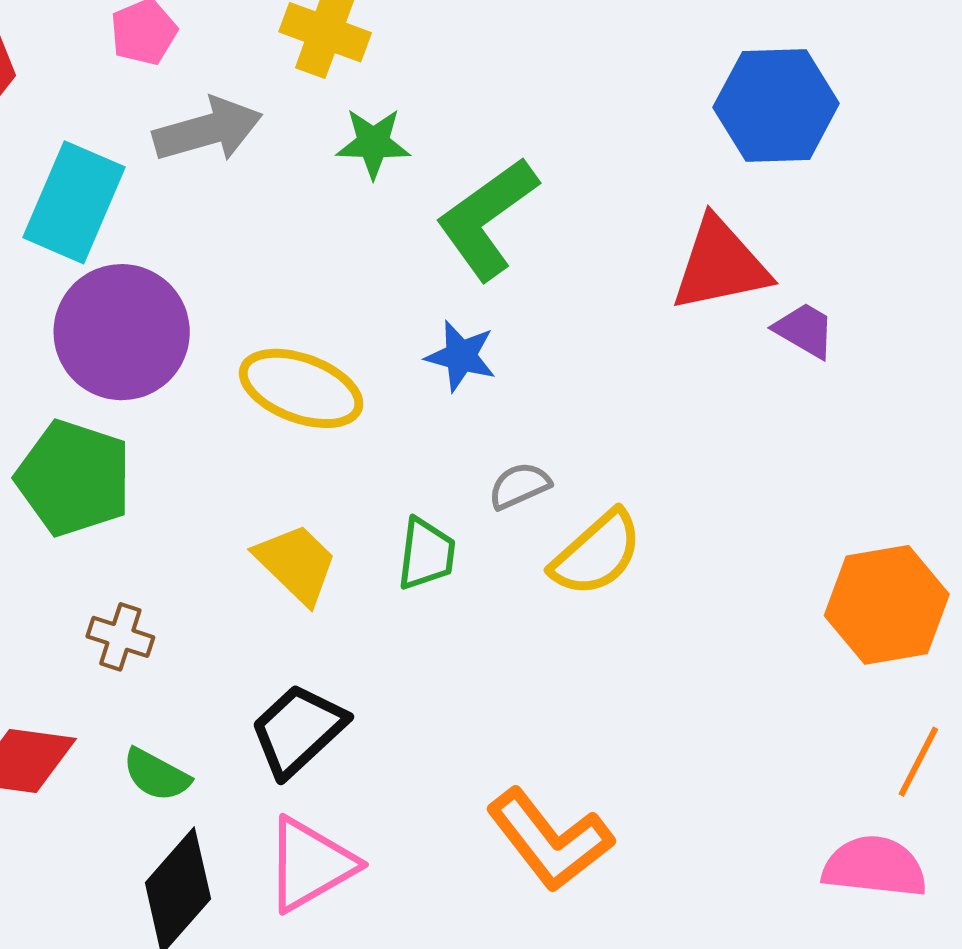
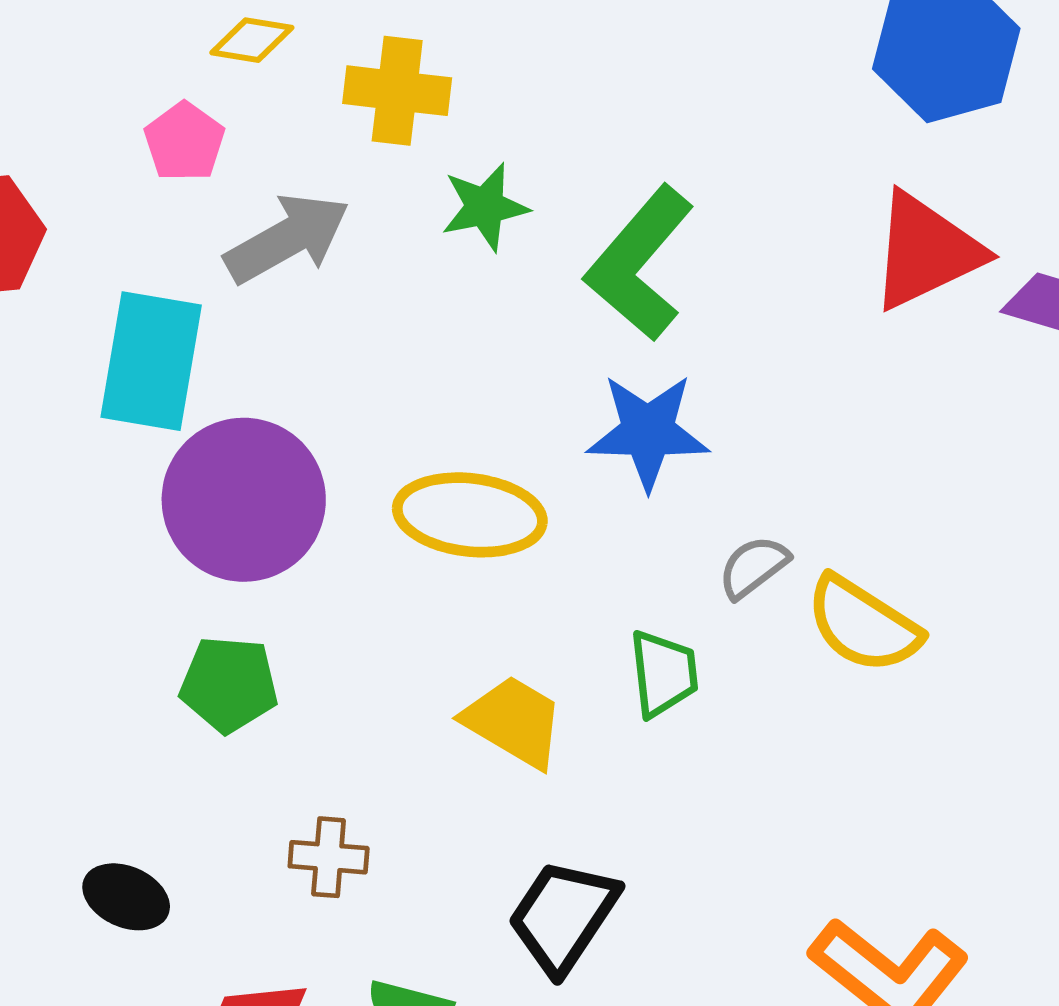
blue star: (461, 356) -> (648, 432), size x1.4
green pentagon: (74, 478) -> (229, 684), size x0.7
yellow semicircle: (597, 554) -> (863, 625), turned 88

